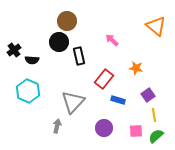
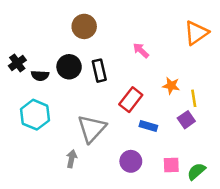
orange triangle: (156, 26) -> (196, 33), turned 45
black circle: (59, 42) -> (69, 67), moved
yellow line: (154, 115) -> (194, 98), moved

